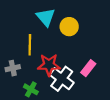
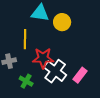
cyan triangle: (46, 17) -> (40, 13), turned -42
pink rectangle: (88, 68) -> (80, 75), moved

